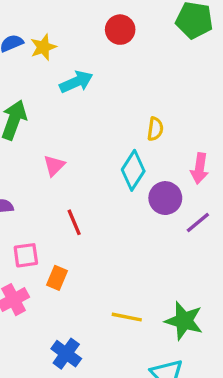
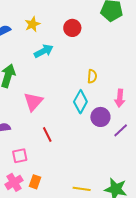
red circle: (120, 30) -> (72, 28), moved
yellow star: (43, 47) -> (32, 24), moved
pink triangle: (54, 166) -> (33, 102), size x1.5
orange rectangle: (57, 278) -> (35, 182), moved

